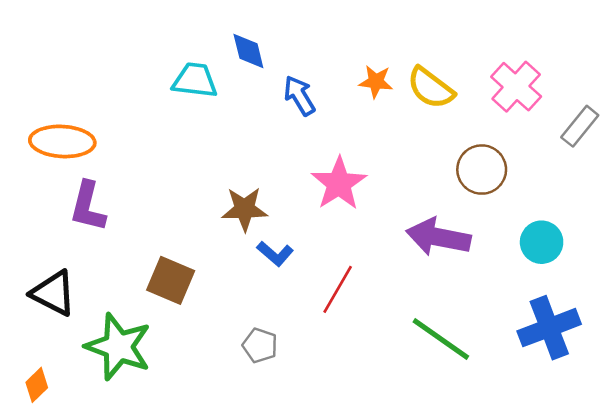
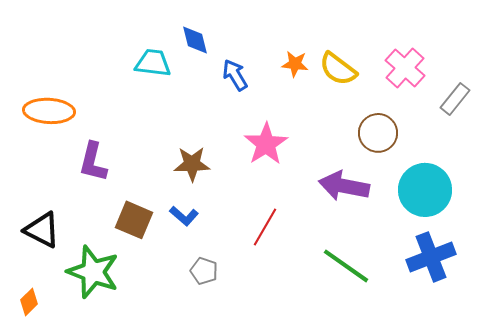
purple L-shape: (88, 206) -> (93, 162), moved
cyan circle: (542, 242) -> (425, 190), size x1.6
blue L-shape: (275, 254) -> (184, 216), moved

